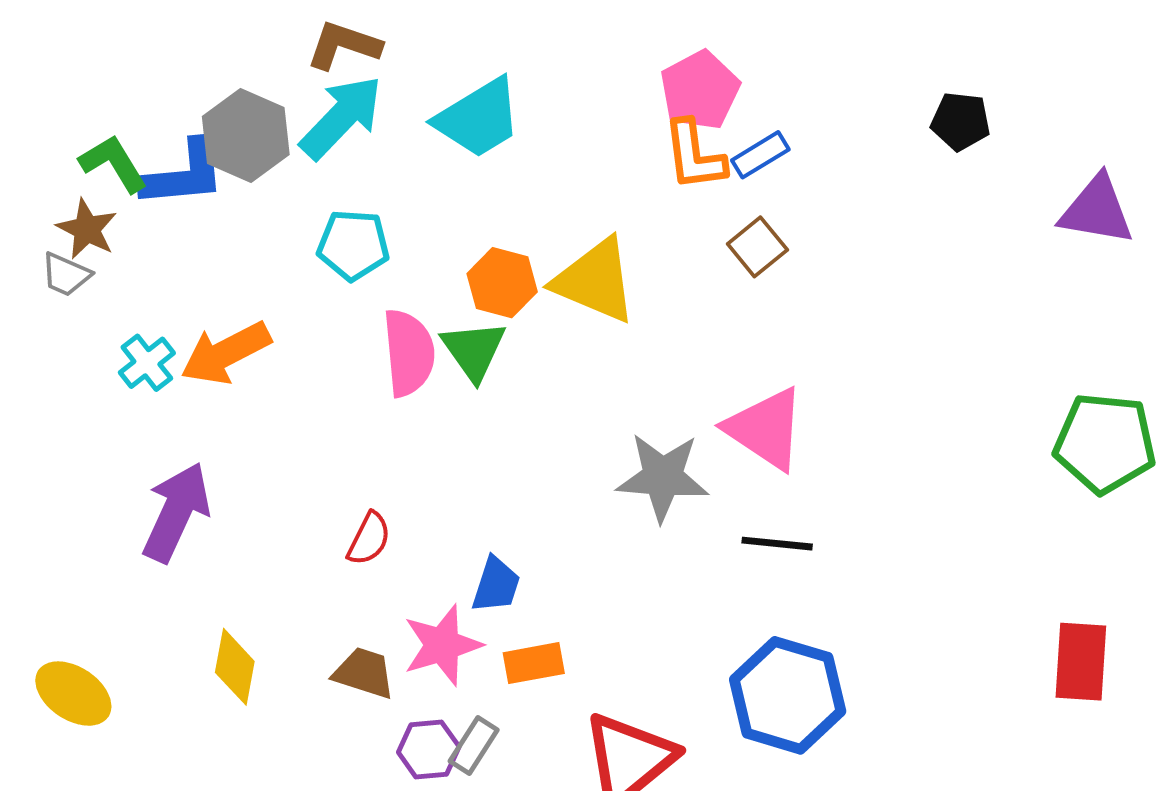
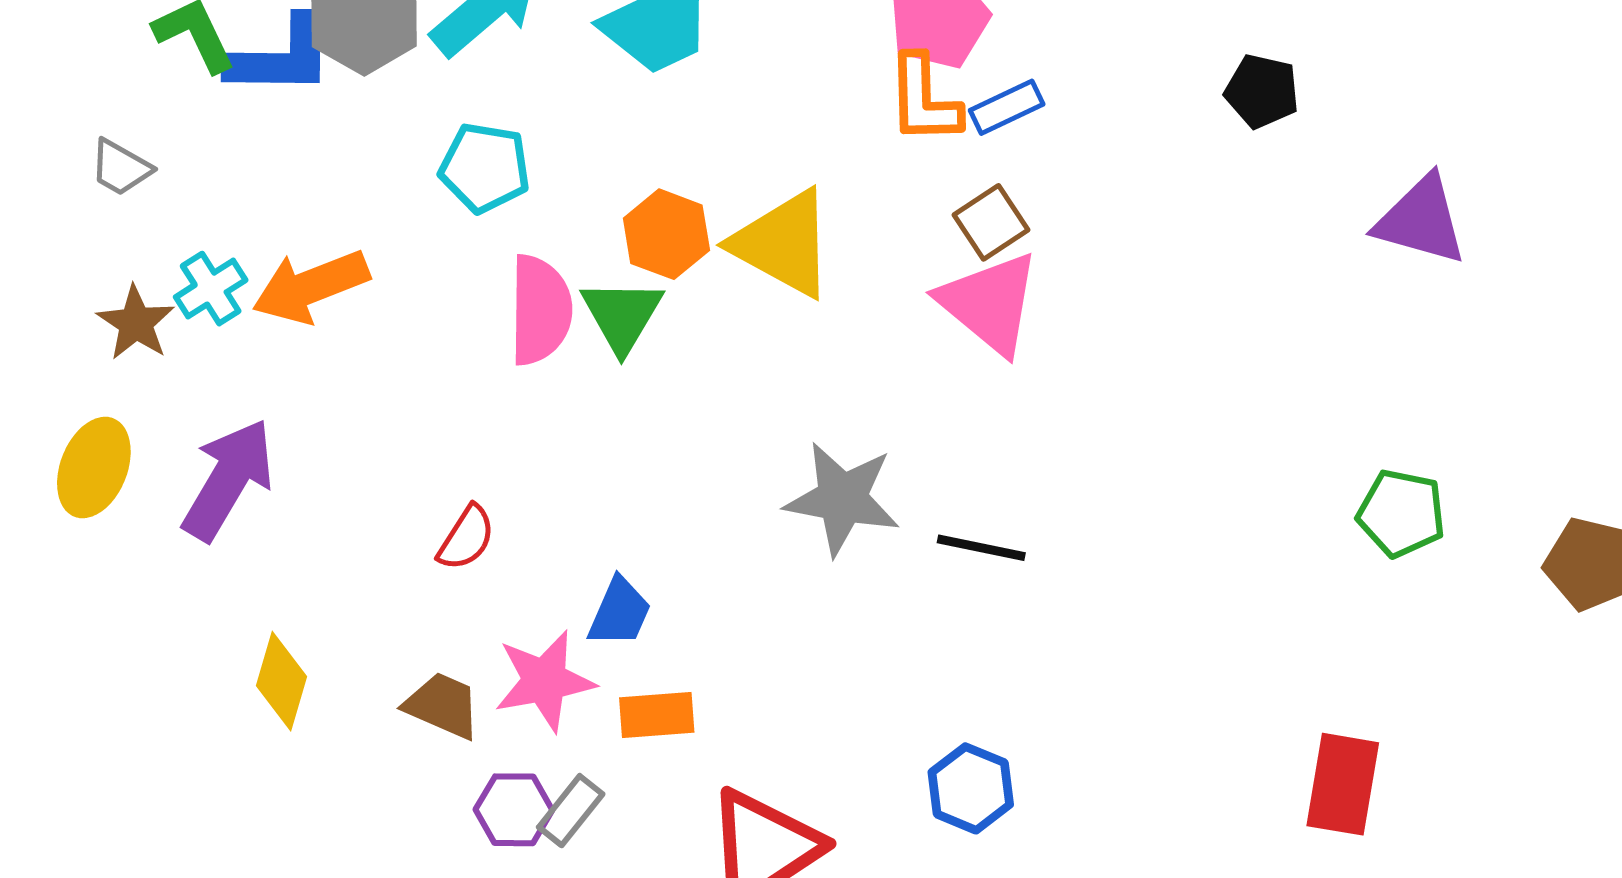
brown star: (87, 229) -> (136, 323), moved
pink triangle: (766, 429) -> (990, 303), moved
green pentagon: (1105, 443) -> (1401, 513), size x0.7
black line: (777, 544) -> (981, 548), moved
yellow ellipse: (73, 694) -> (94, 468), moved, turned 72
blue hexagon: (788, 695) -> (971, 788), size x0.6

